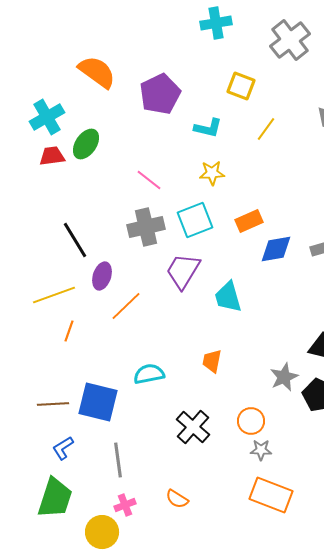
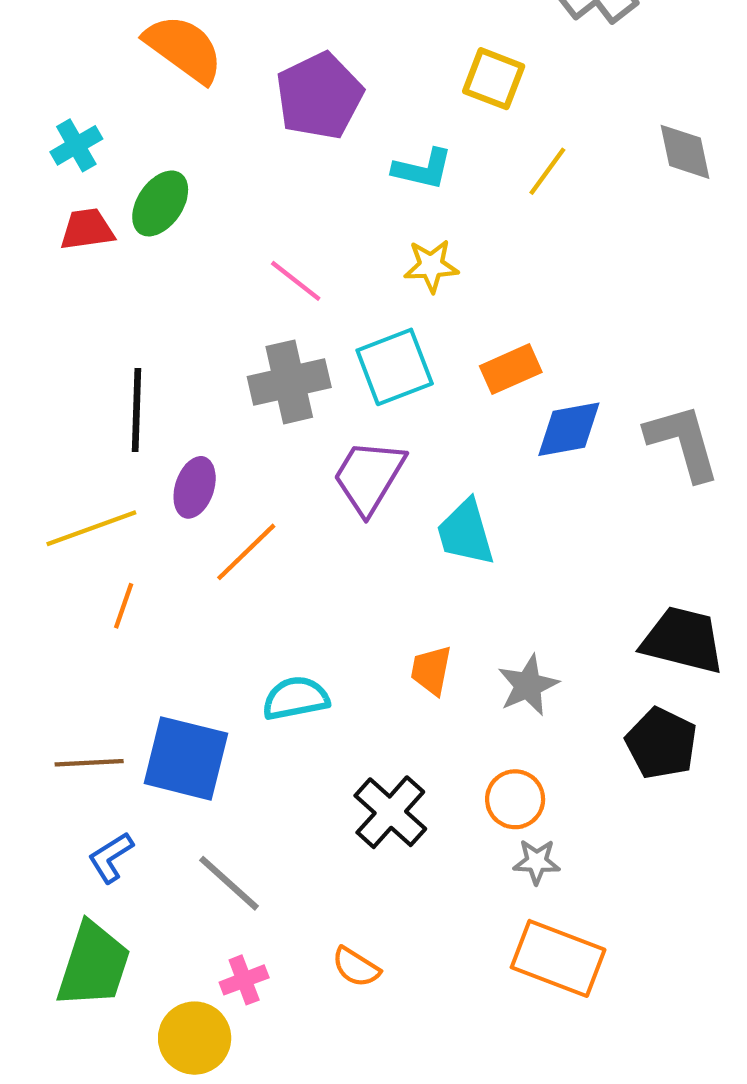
cyan cross: (47, 117) -> (76, 145), size x0.7
black line: (75, 240) -> (137, 410), turned 33
gray star: (284, 377) -> (528, 685), moved
gray line: (118, 460) -> (229, 883), turned -40

